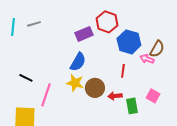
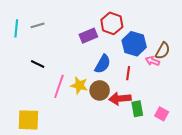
blue semicircle: (78, 62) -> (103, 64), moved
black line: (26, 78) -> (38, 64), moved
pink line: (46, 95) -> (59, 86), moved
red arrow: (115, 96) -> (120, 99), size x1.5
pink square: (153, 96) -> (162, 114), moved

